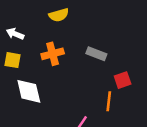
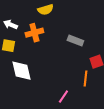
orange cross: (53, 54) -> (34, 33), moved

